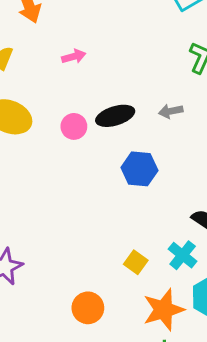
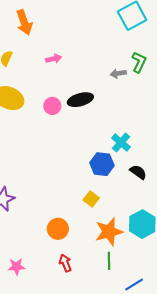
gray arrow: (171, 111) -> (118, 73), moved
blue hexagon: (139, 169) -> (102, 164), moved
cyan cross: (183, 255) -> (121, 142), moved

